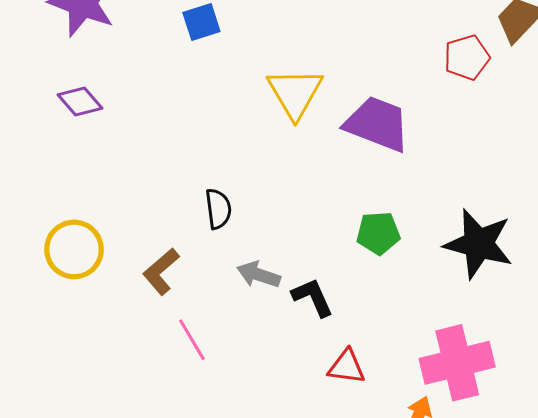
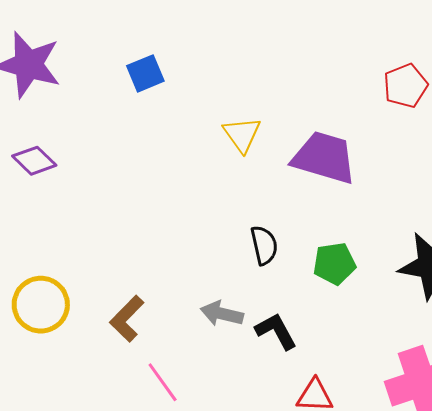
yellow triangle: (295, 93) -> (242, 134), size x0.7
black semicircle: (218, 209) -> (264, 245), moved

